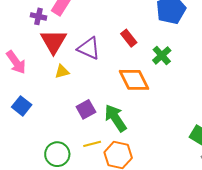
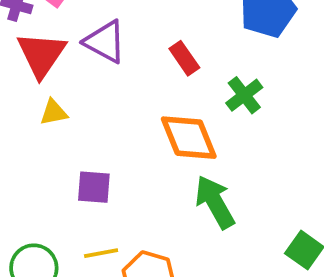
purple triangle: (89, 48) -> (105, 42), moved
purple square: (86, 109) -> (94, 187), turned 30
green arrow: (116, 118) -> (215, 202), moved

